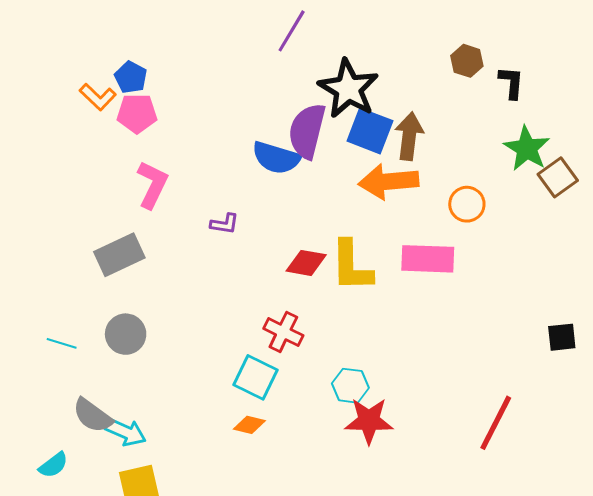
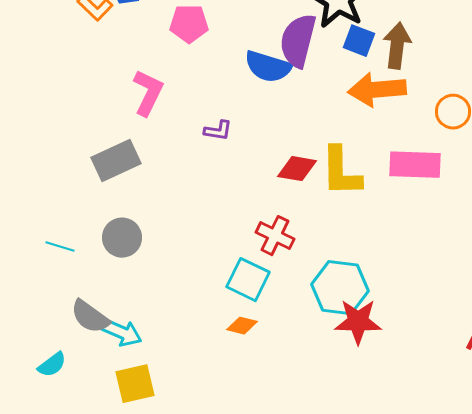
pink pentagon: (137, 113) -> (189, 24), moved
blue square: (370, 131) -> (359, 41), size x0.7
cyan hexagon: (350, 386) -> (340, 288), size x1.6

